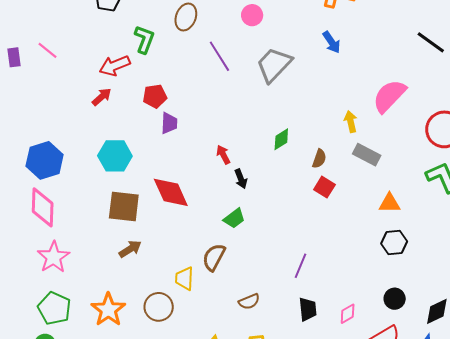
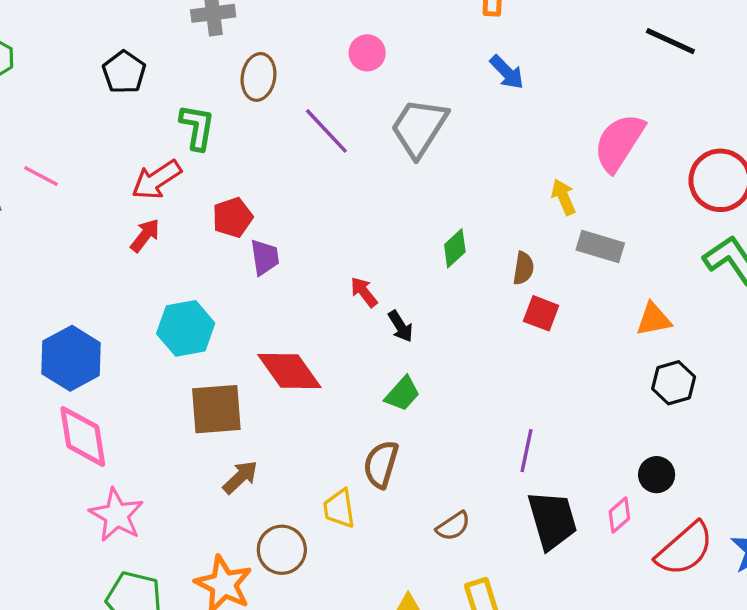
black circle: (395, 299) -> (657, 475), moved
brown circle: (159, 307) -> (282, 550), moved
black trapezoid: (308, 309) -> (552, 520), size x1.5

